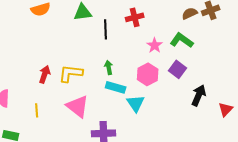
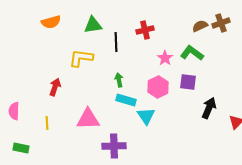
purple square: (178, 69) -> (188, 82), turned -30
yellow L-shape: (71, 73) -> (81, 58), moved
pink triangle: (78, 106) -> (88, 119), turned -40

